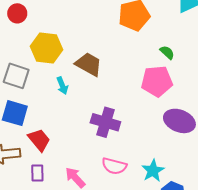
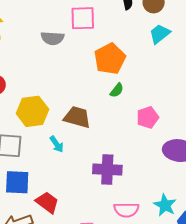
green semicircle: (167, 52) -> (117, 90), moved, turned 98
pink pentagon: (157, 81) -> (148, 117), size x0.7

